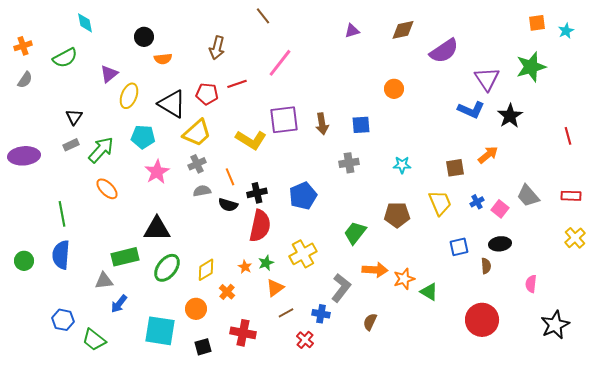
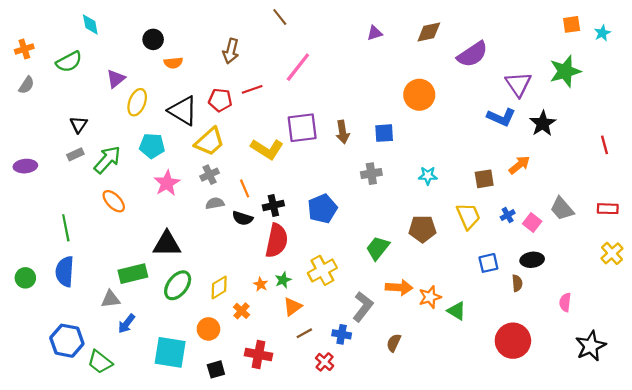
orange circle: (394, 89) -> (419, 95), size x1.5
purple ellipse: (24, 156) -> (25, 166), size x0.7
blue hexagon: (63, 320) -> (67, 341), size x1.4

